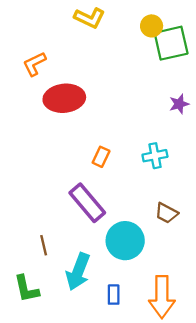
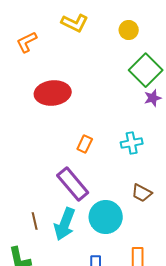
green square: (171, 43) -> (146, 70), moved, turned -32
orange L-shape: (34, 64) -> (27, 42), moved
cyan arrow: (78, 272) -> (65, 224), moved

